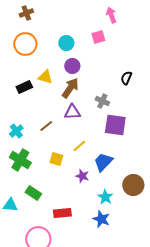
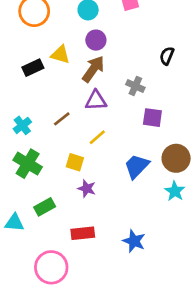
purple square: (115, 125) -> (152, 118), size x0.7
yellow line: (79, 146) -> (97, 137), moved
purple star: (82, 176) -> (87, 189), moved
brown circle: (133, 185) -> (176, 158), moved
green rectangle: (33, 193) -> (45, 207), turned -63
cyan star: (105, 197) -> (175, 191), moved

